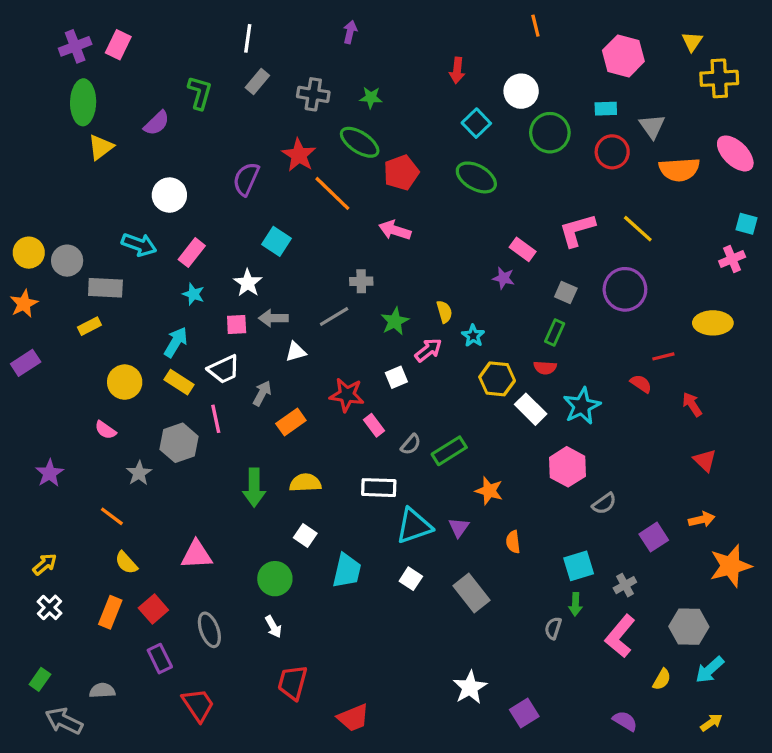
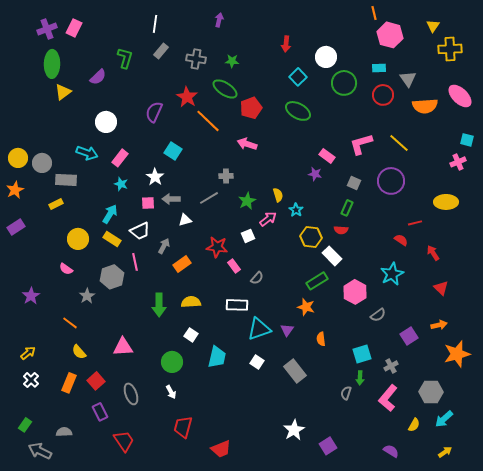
orange line: (535, 26) -> (374, 13), moved
cyan star: (582, 406) -> (392, 274), moved
green rectangle: (449, 451) -> (317, 281), moved

